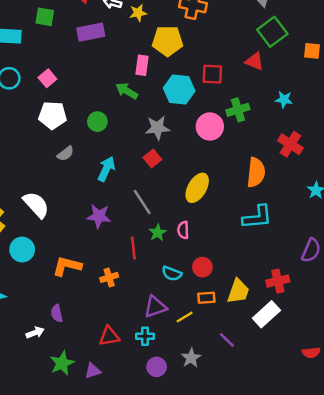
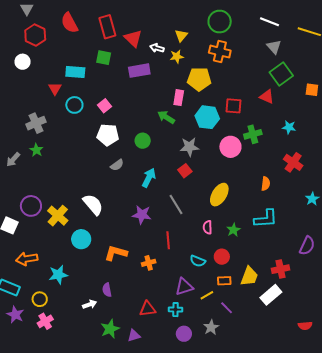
orange semicircle: (256, 172) -> (266, 184), size x0.6
green star: (158, 233) -> (233, 230), moved
purple line: (227, 340) -> (227, 308), moved

